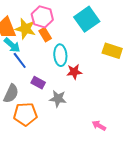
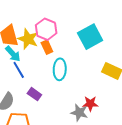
red star: (74, 72) -> (90, 104), moved
gray star: (58, 99) -> (79, 113), moved

